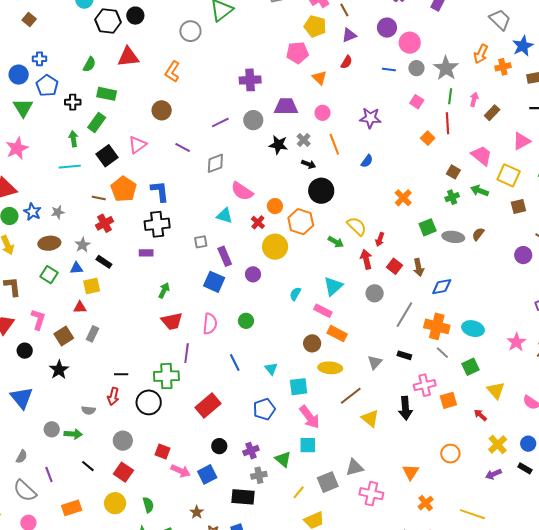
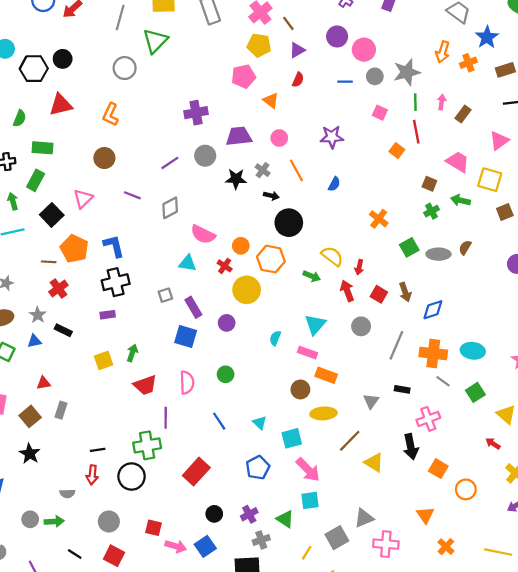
gray star: (446, 68) -> (407, 72), turned 30
yellow square: (92, 286) -> (104, 360), moved
orange square: (448, 400) -> (438, 469), moved, turned -36

